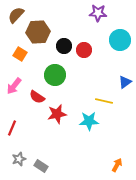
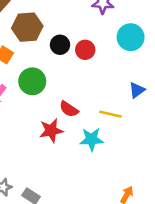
green circle: (55, 75) -> (32, 81), moved
red semicircle: (37, 97) -> (69, 109), moved

